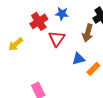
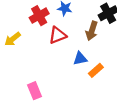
red triangle: (57, 39) -> (58, 35), turned 30

